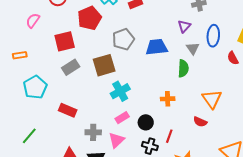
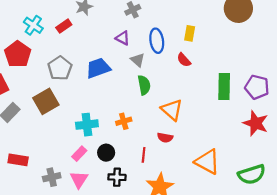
purple triangle: (184, 26) -> (123, 38), turned -32
green semicircle: (183, 68) -> (144, 85), moved
cyan cross: (120, 91) -> (87, 125), moved, turned 36
red line: (169, 136) -> (144, 155), moved

